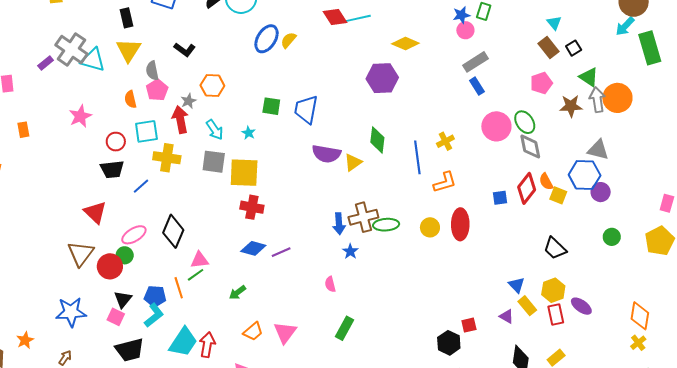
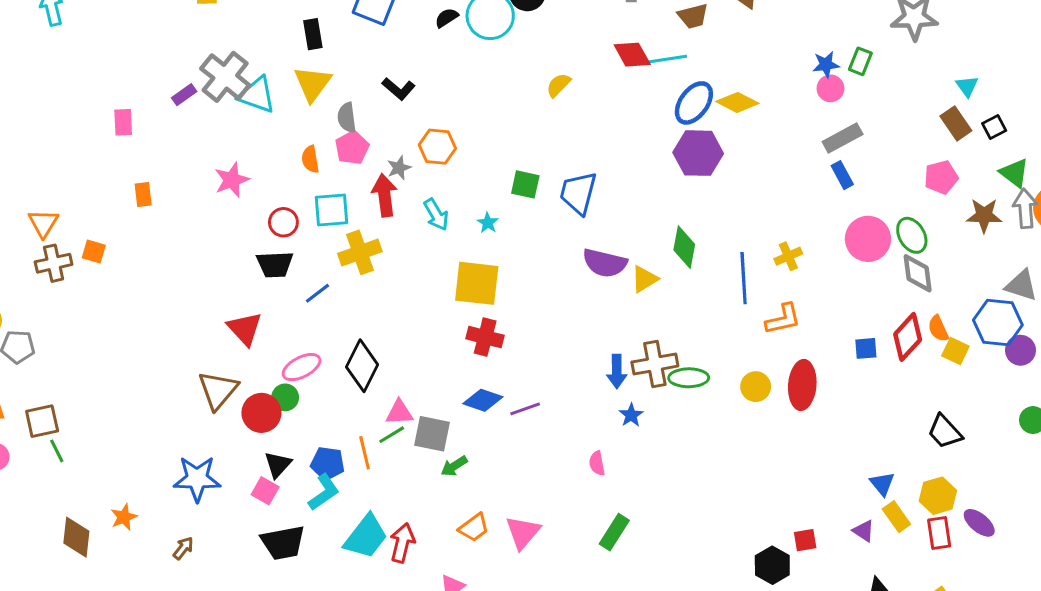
blue ellipse: (267, 39) -> (694, 103), moved
yellow cross: (167, 158) -> (360, 252), turned -32
gray square: (214, 162) -> (432, 434), moved

